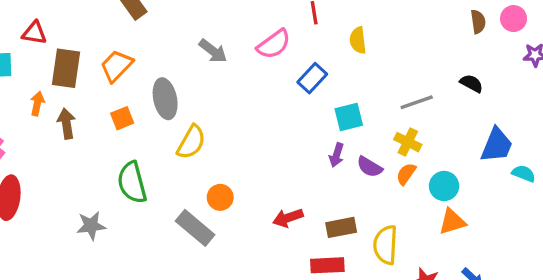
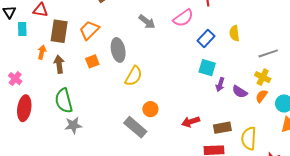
yellow semicircle: (358, 40) -> (234, 33), moved
cyan square: (349, 117) -> (207, 68), moved, turned 30
green semicircle: (132, 183) -> (64, 101), moved

